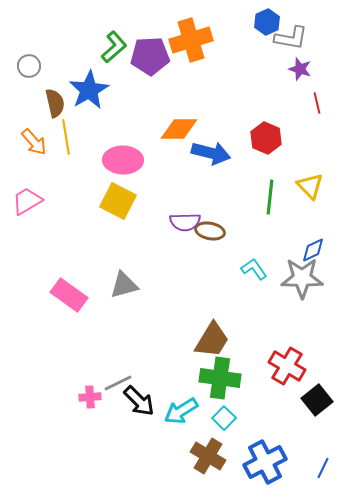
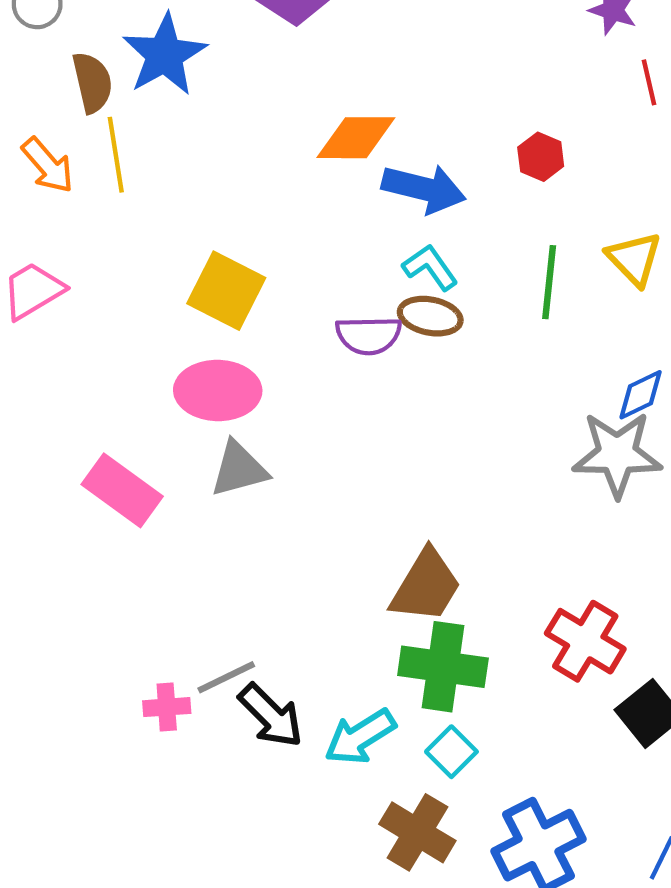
red hexagon: (266, 138) -> (541, 157), size x0.7
pink ellipse: (123, 160) -> (218, 390), moved
brown ellipse: (210, 231) -> (430, 316), moved
cyan L-shape: (254, 269) -> (430, 267), moved

